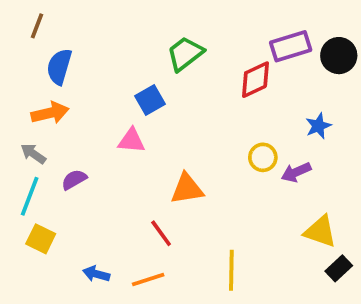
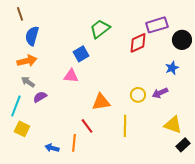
brown line: (37, 26) -> (20, 14), turned -40
black circle: (339, 56) -> (182, 40), moved
gray arrow: (33, 154) -> (28, 82), moved
yellow circle: (263, 157) -> (138, 95), moved
yellow line: (231, 270) -> (125, 126), moved
orange line: (148, 280) -> (74, 143), moved, turned -66

